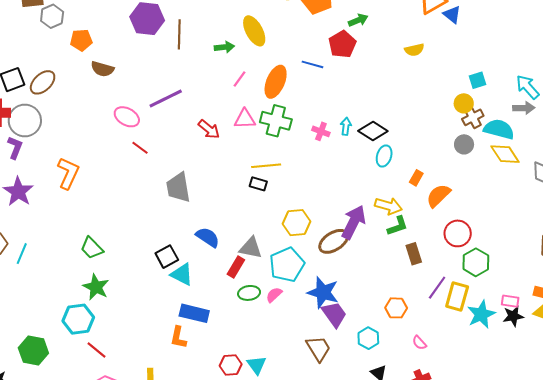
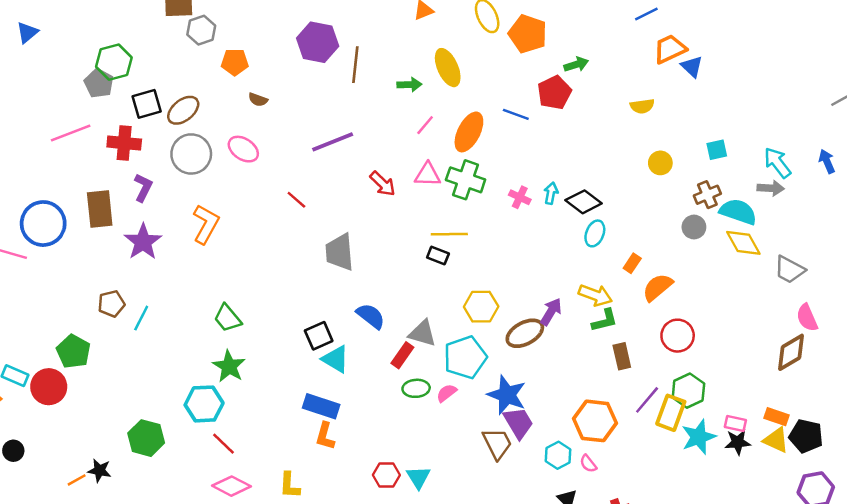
brown semicircle: (102, 69) -> (258, 100), size x0.7
yellow circle: (464, 103) -> (660, 163), moved
pink ellipse: (127, 117) -> (243, 149), moved
gray circle: (25, 121) -> (191, 154), moved
purple arrow: (354, 222) -> (551, 312), size x0.7
green hexagon: (476, 262) -> (688, 391), moved
orange hexagon: (396, 308) -> (595, 421), size x1.6
blue rectangle: (194, 313) -> (321, 406), moved
pink semicircle: (419, 343) -> (588, 464), moved
brown trapezoid: (318, 348) -> (497, 443), moved

